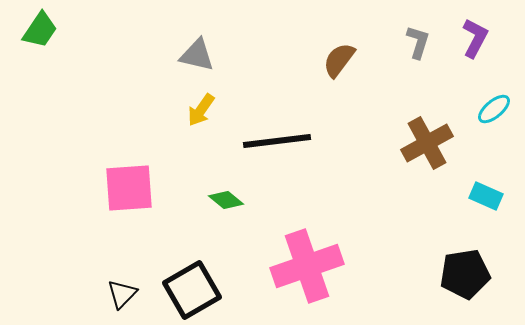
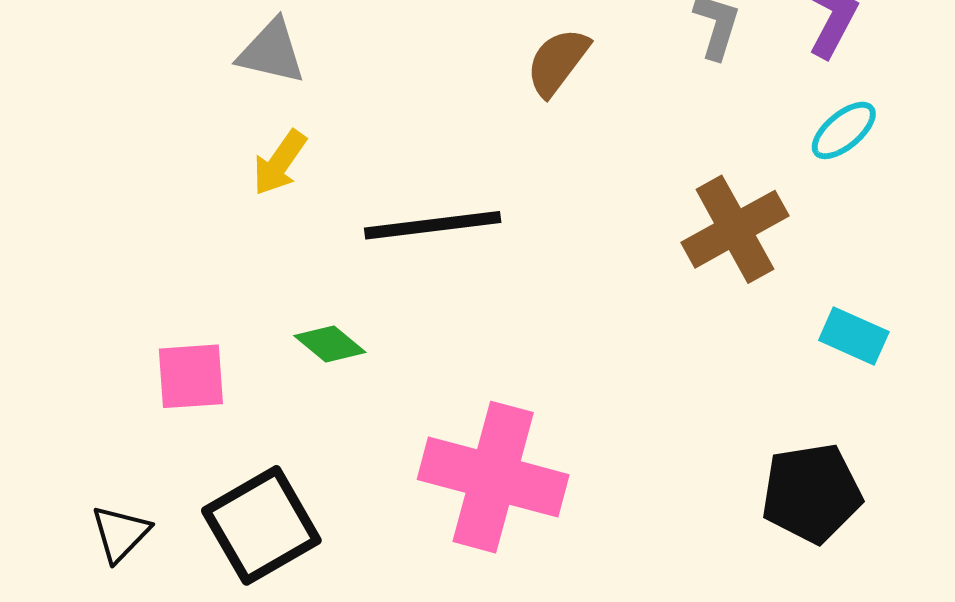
cyan ellipse: (494, 109) -> (844, 130), moved
pink square: (129, 188) -> (191, 376), moved, size x0.7
pink cross: (307, 266) -> (493, 477), turned 34

